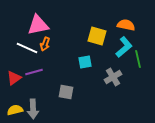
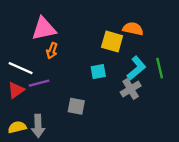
orange semicircle: (126, 25) -> (133, 29), moved
cyan L-shape: (124, 47) -> (136, 68), moved
white line: (27, 48) -> (21, 68), moved

